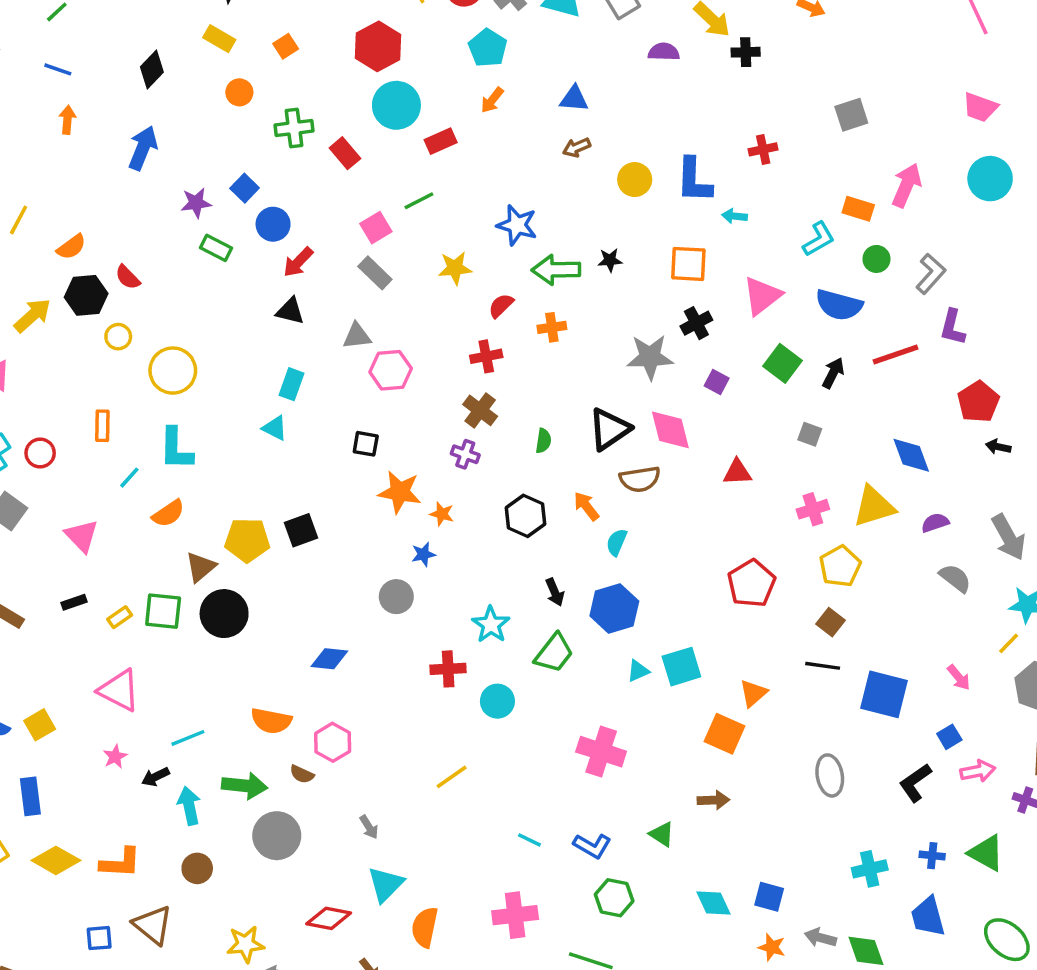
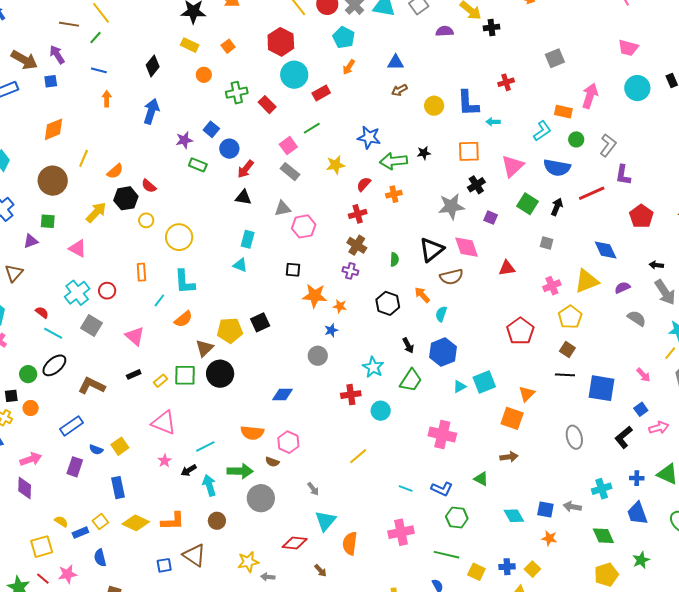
black arrow: (998, 447) -> (656, 265), moved
gray arrow: (820, 938) -> (572, 507), moved

